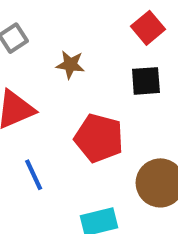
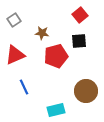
red pentagon: (99, 138) -> (56, 56), moved, turned -30

